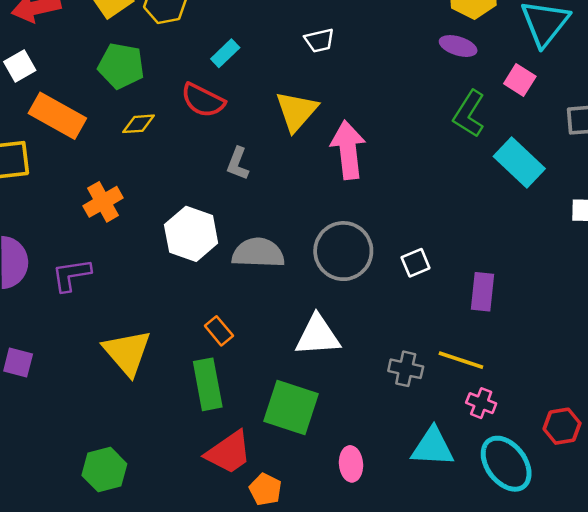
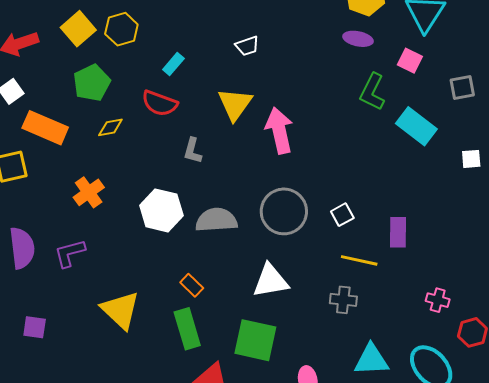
green pentagon: (121, 66) -> (92, 83), turned -30
yellow line: (461, 360) -> (359, 260), moved
pink cross: (481, 403) -> (438, 300), moved

